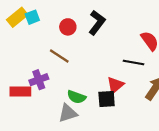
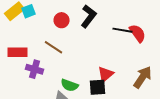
black line: (134, 62) -> (122, 30), moved
purple cross: (39, 80) -> (34, 69), turned 36
red rectangle: (20, 92) -> (18, 52), moved

